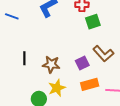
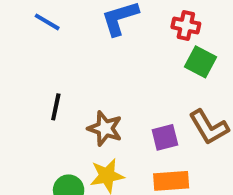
green square: (93, 22) -> (201, 62), turned 35

